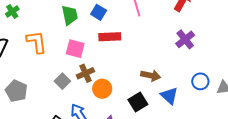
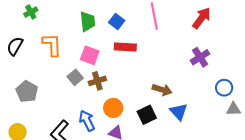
gray square: (62, 81) -> (75, 77), moved
blue circle: (200, 81) -> (224, 88), moved
orange circle: (102, 89) -> (113, 108), moved

